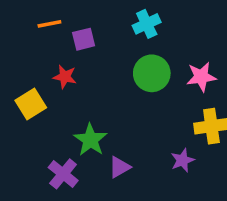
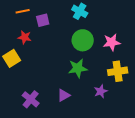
cyan cross: (147, 24) -> (80, 11), turned -35
red star: (65, 77) -> (25, 37), moved
green star: (90, 140) -> (78, 68), moved, turned 30

